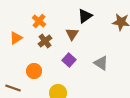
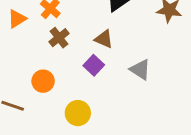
brown triangle: (72, 34) -> (104, 39), moved, turned -40
orange triangle: (16, 38) -> (17, 19), moved

